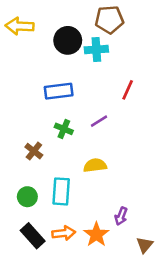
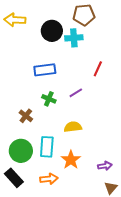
green circle: (27, 197) -> (21, 151), size x1.5
purple arrow: (121, 216) -> (105, 166), moved, turned -120
orange star: (96, 234) -> (71, 160), moved
black rectangle: (33, 236) -> (14, 178), moved

